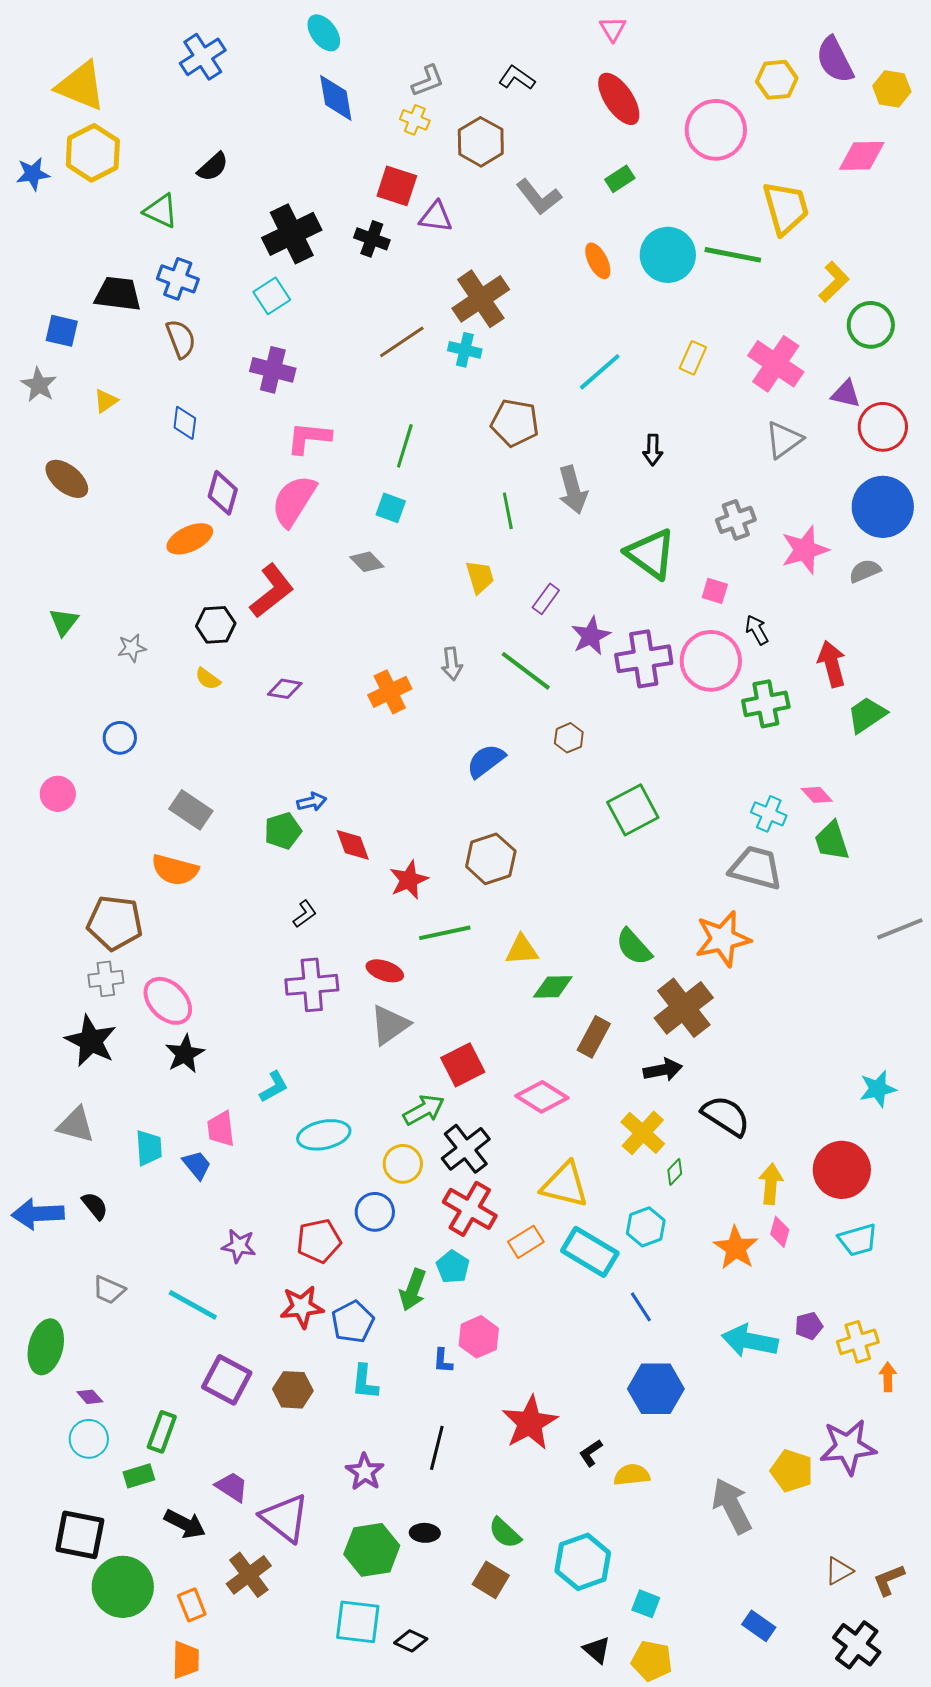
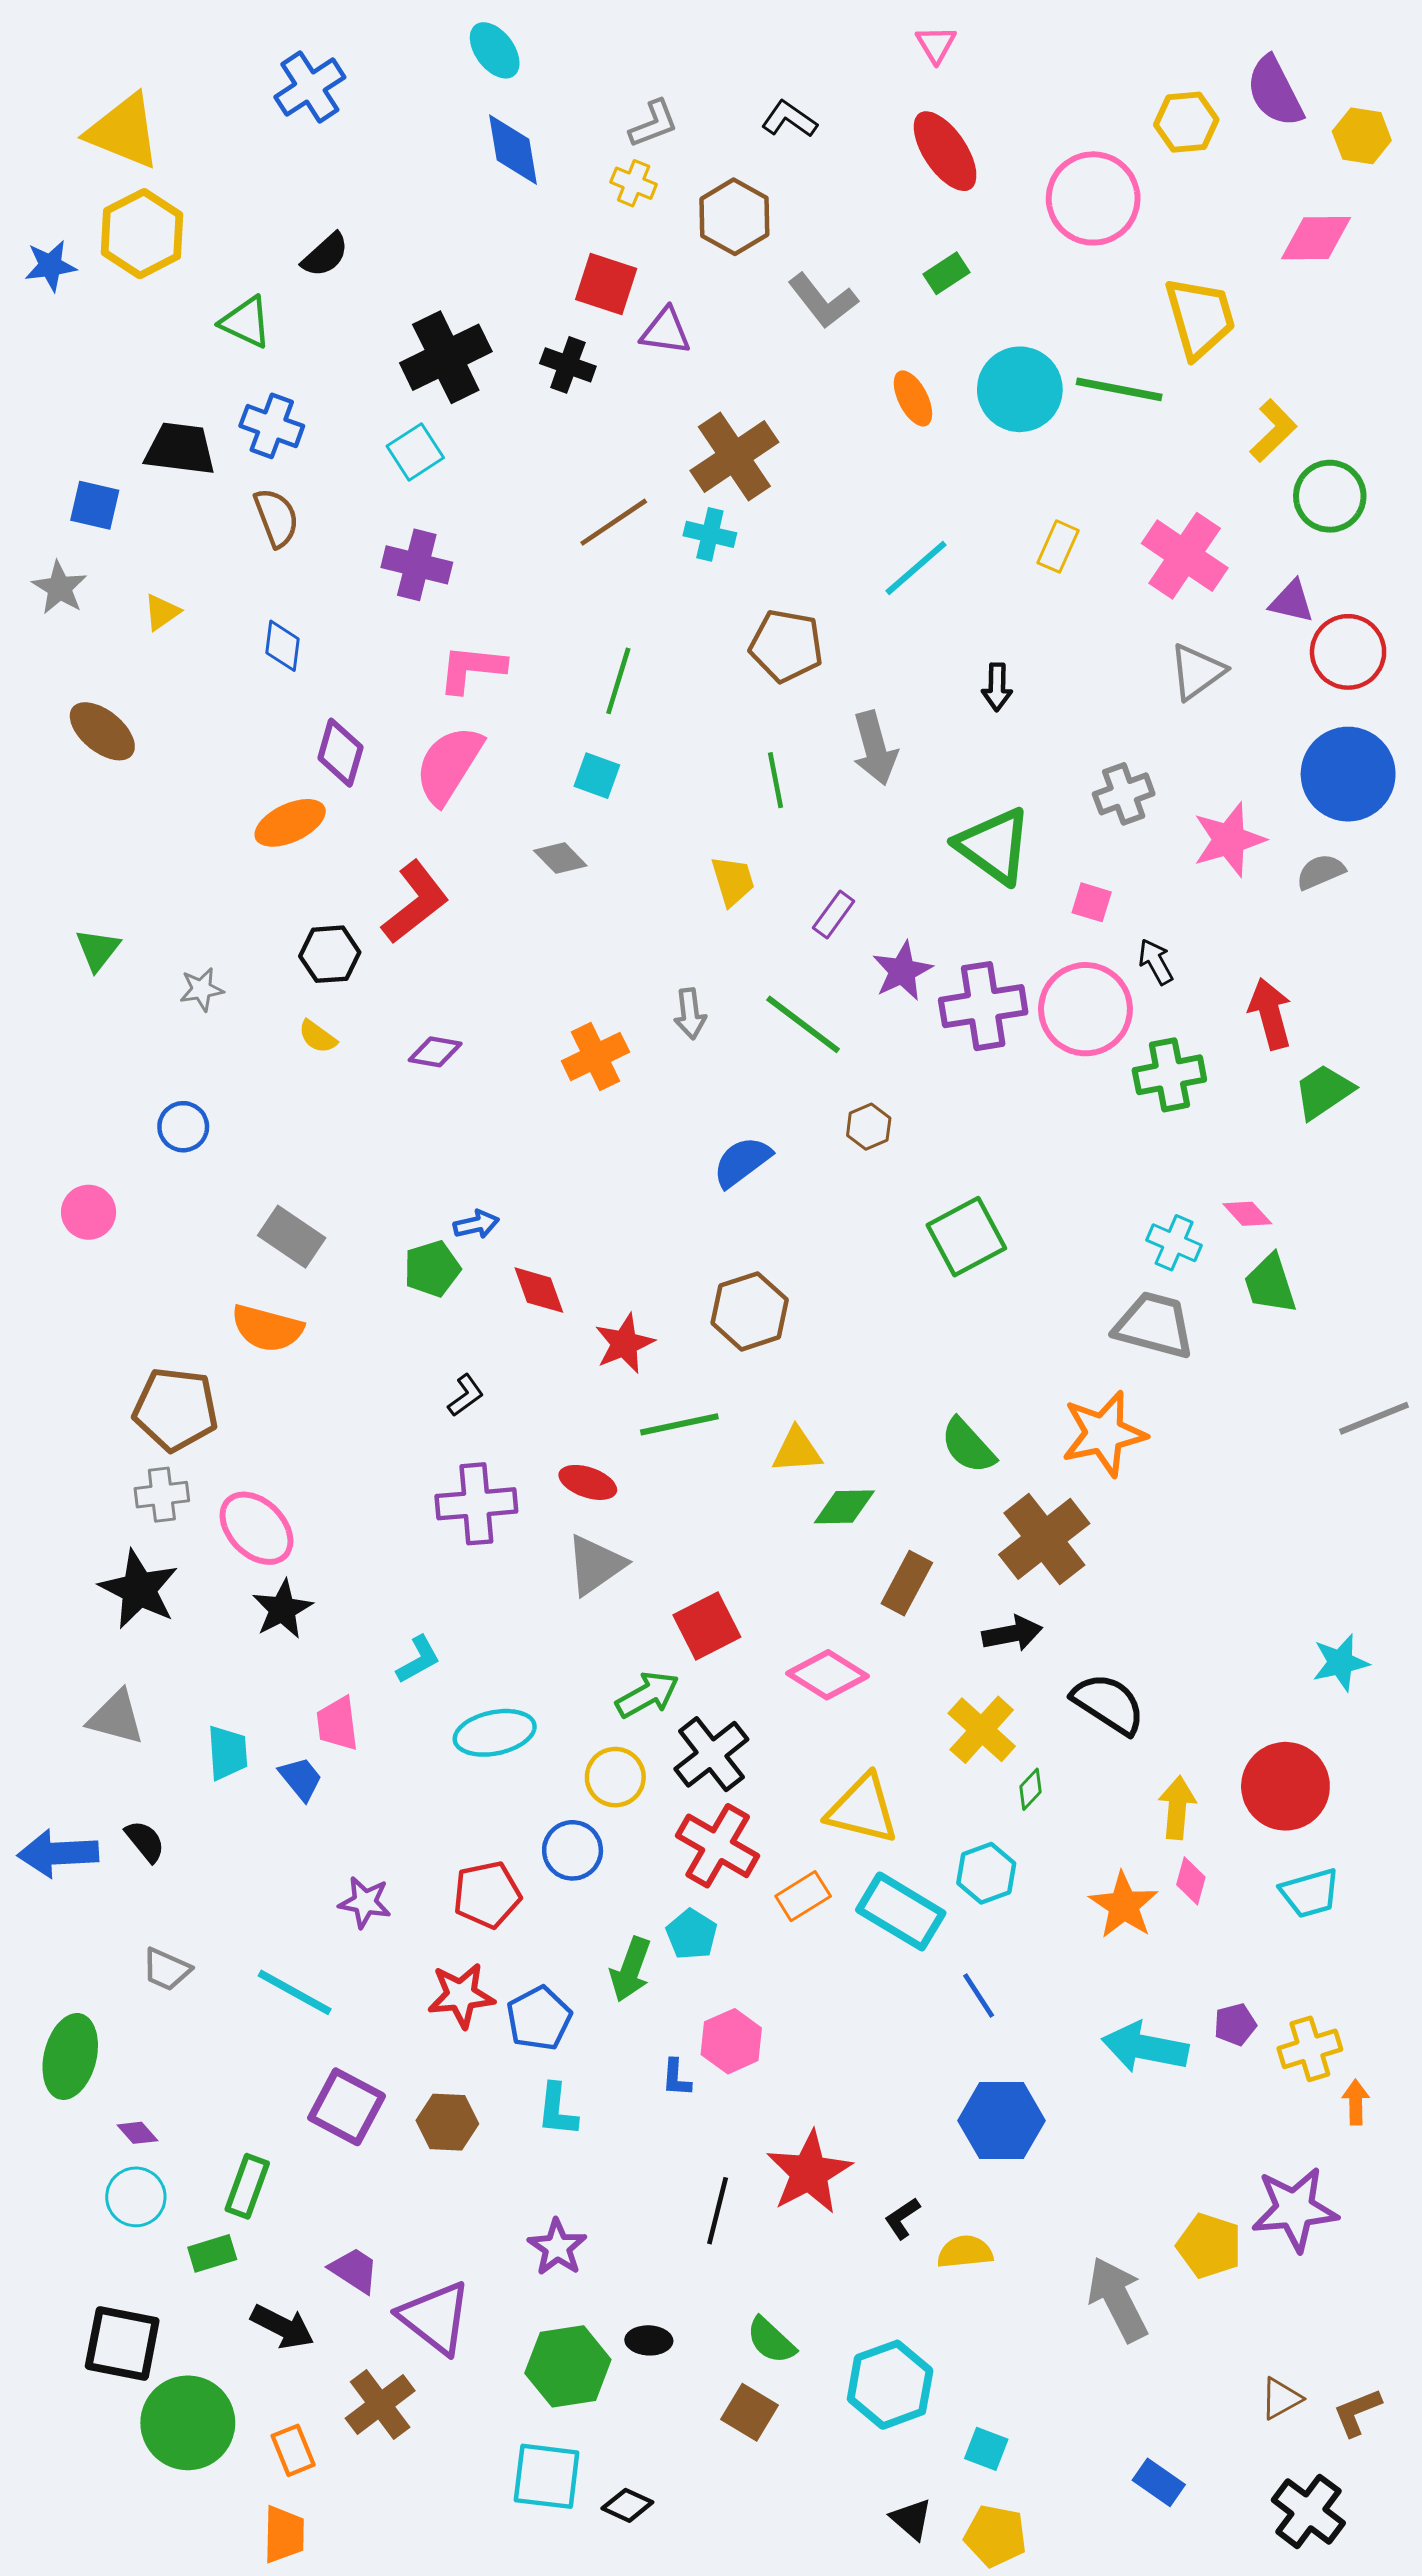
black line: (437, 1448) -> (718, 2211), moved

